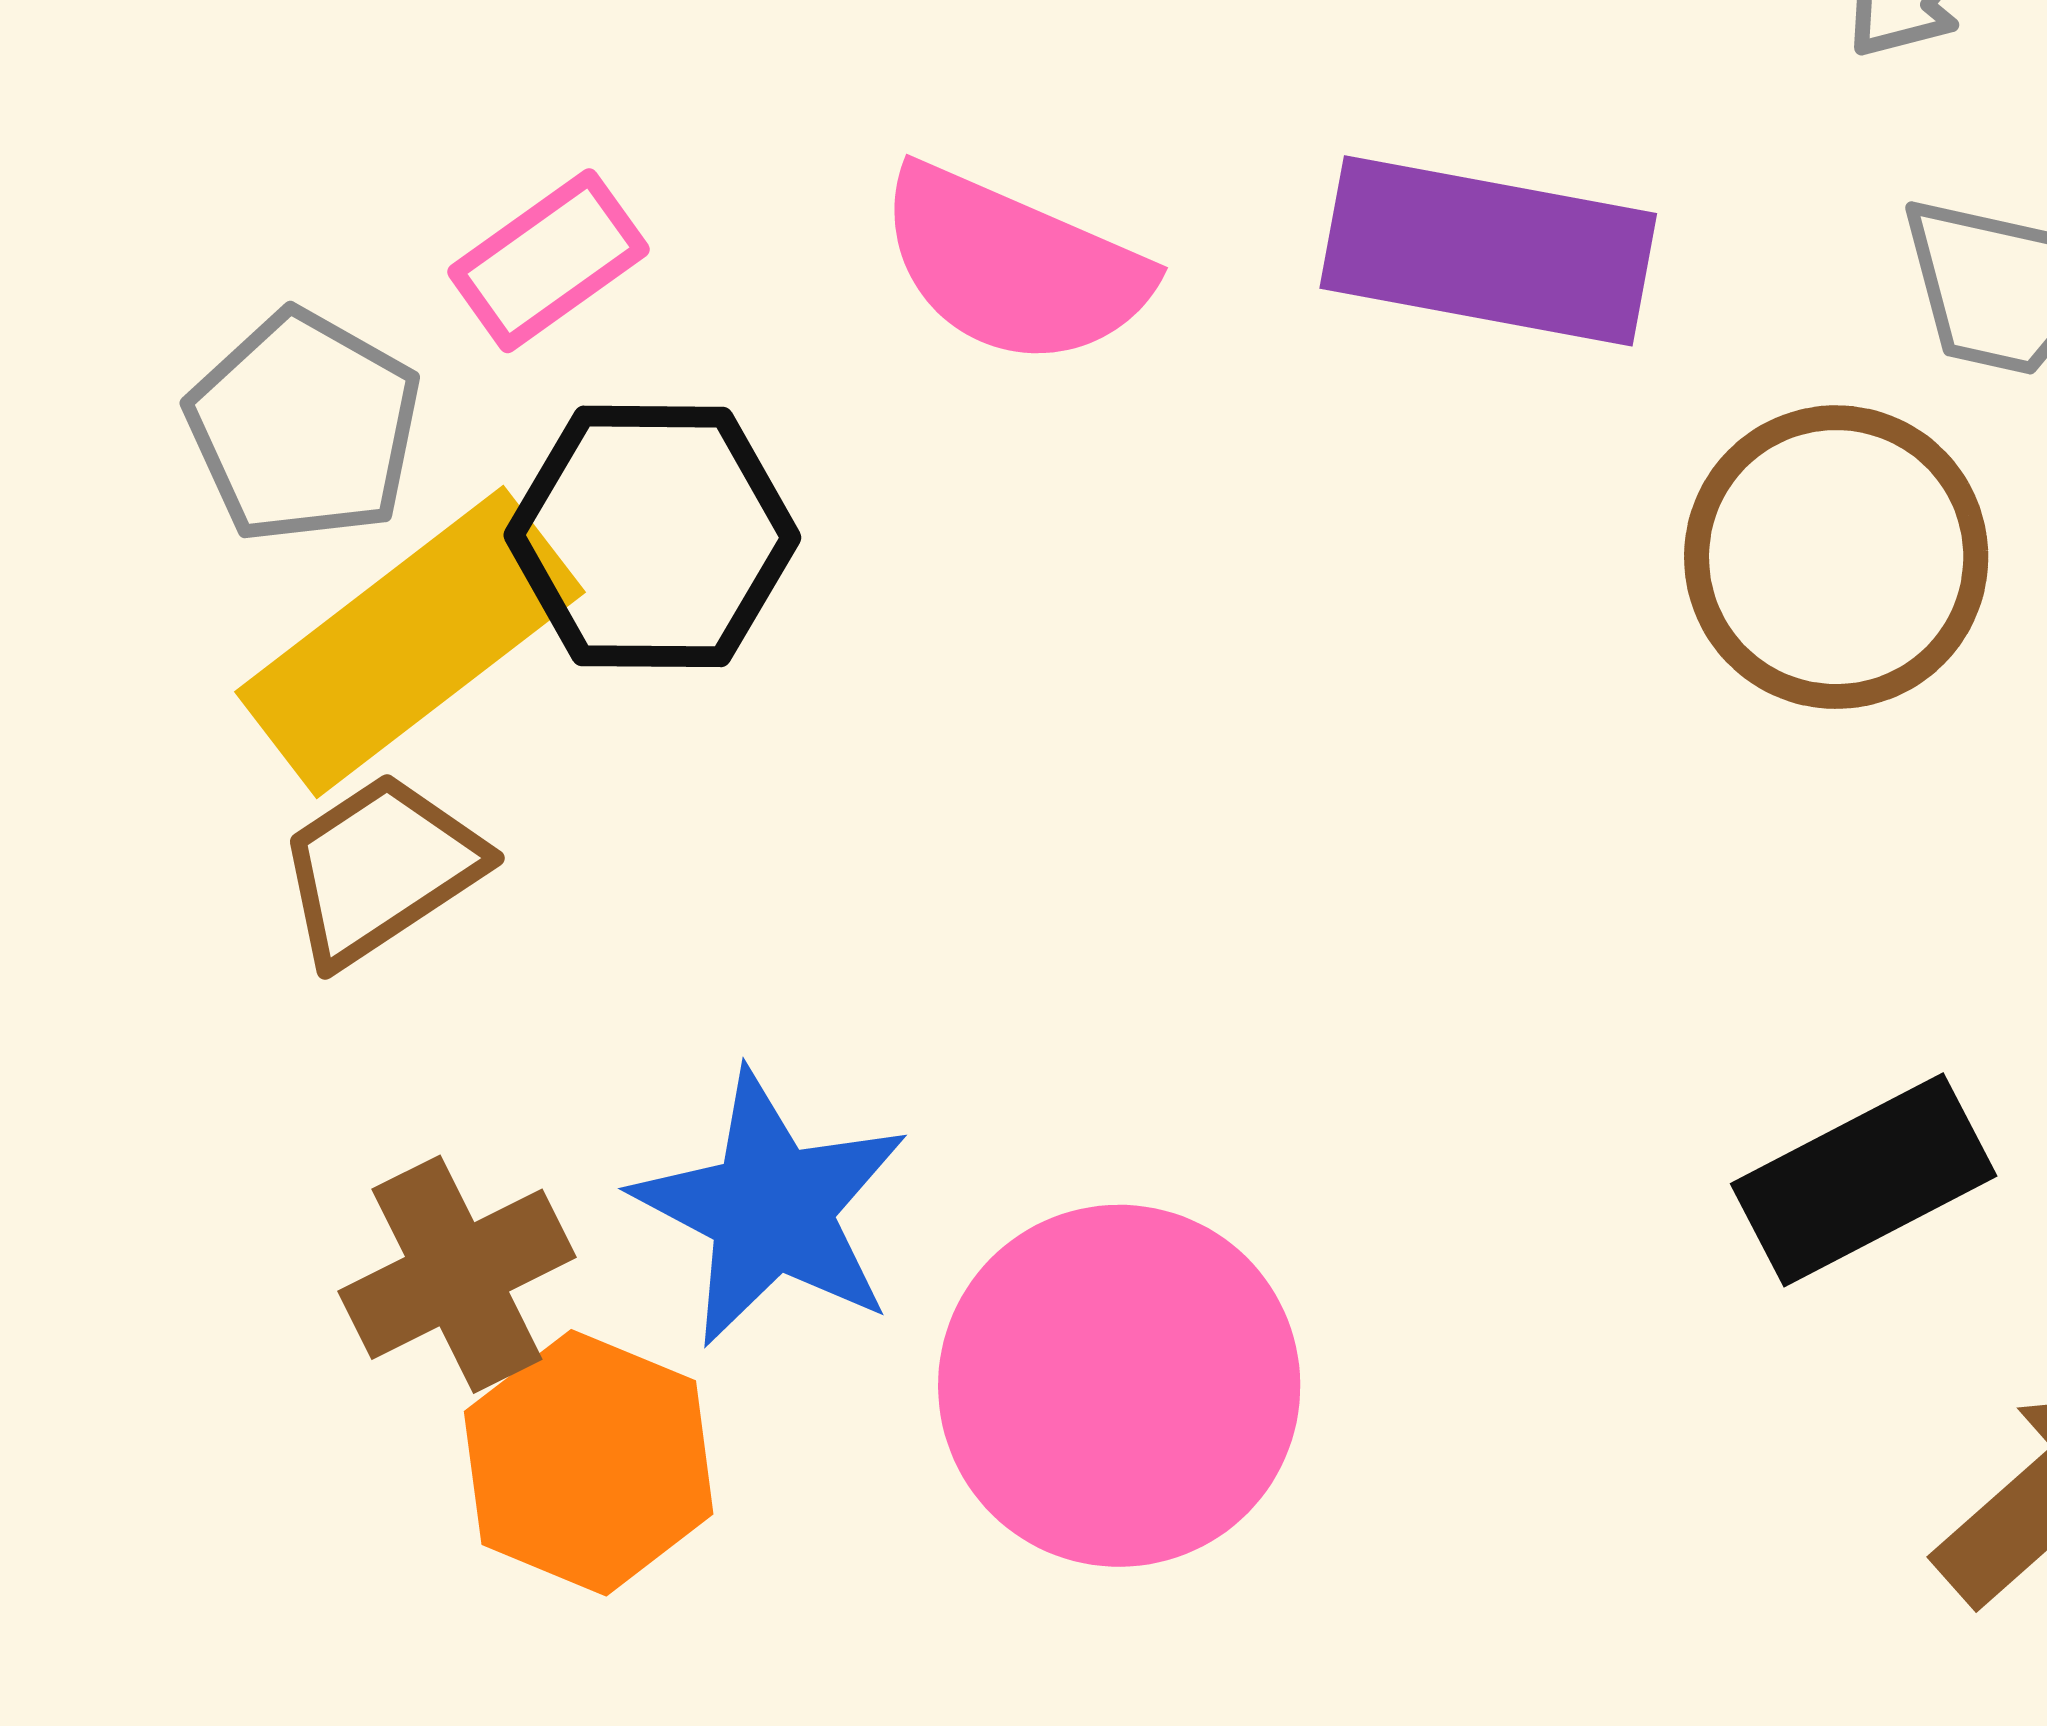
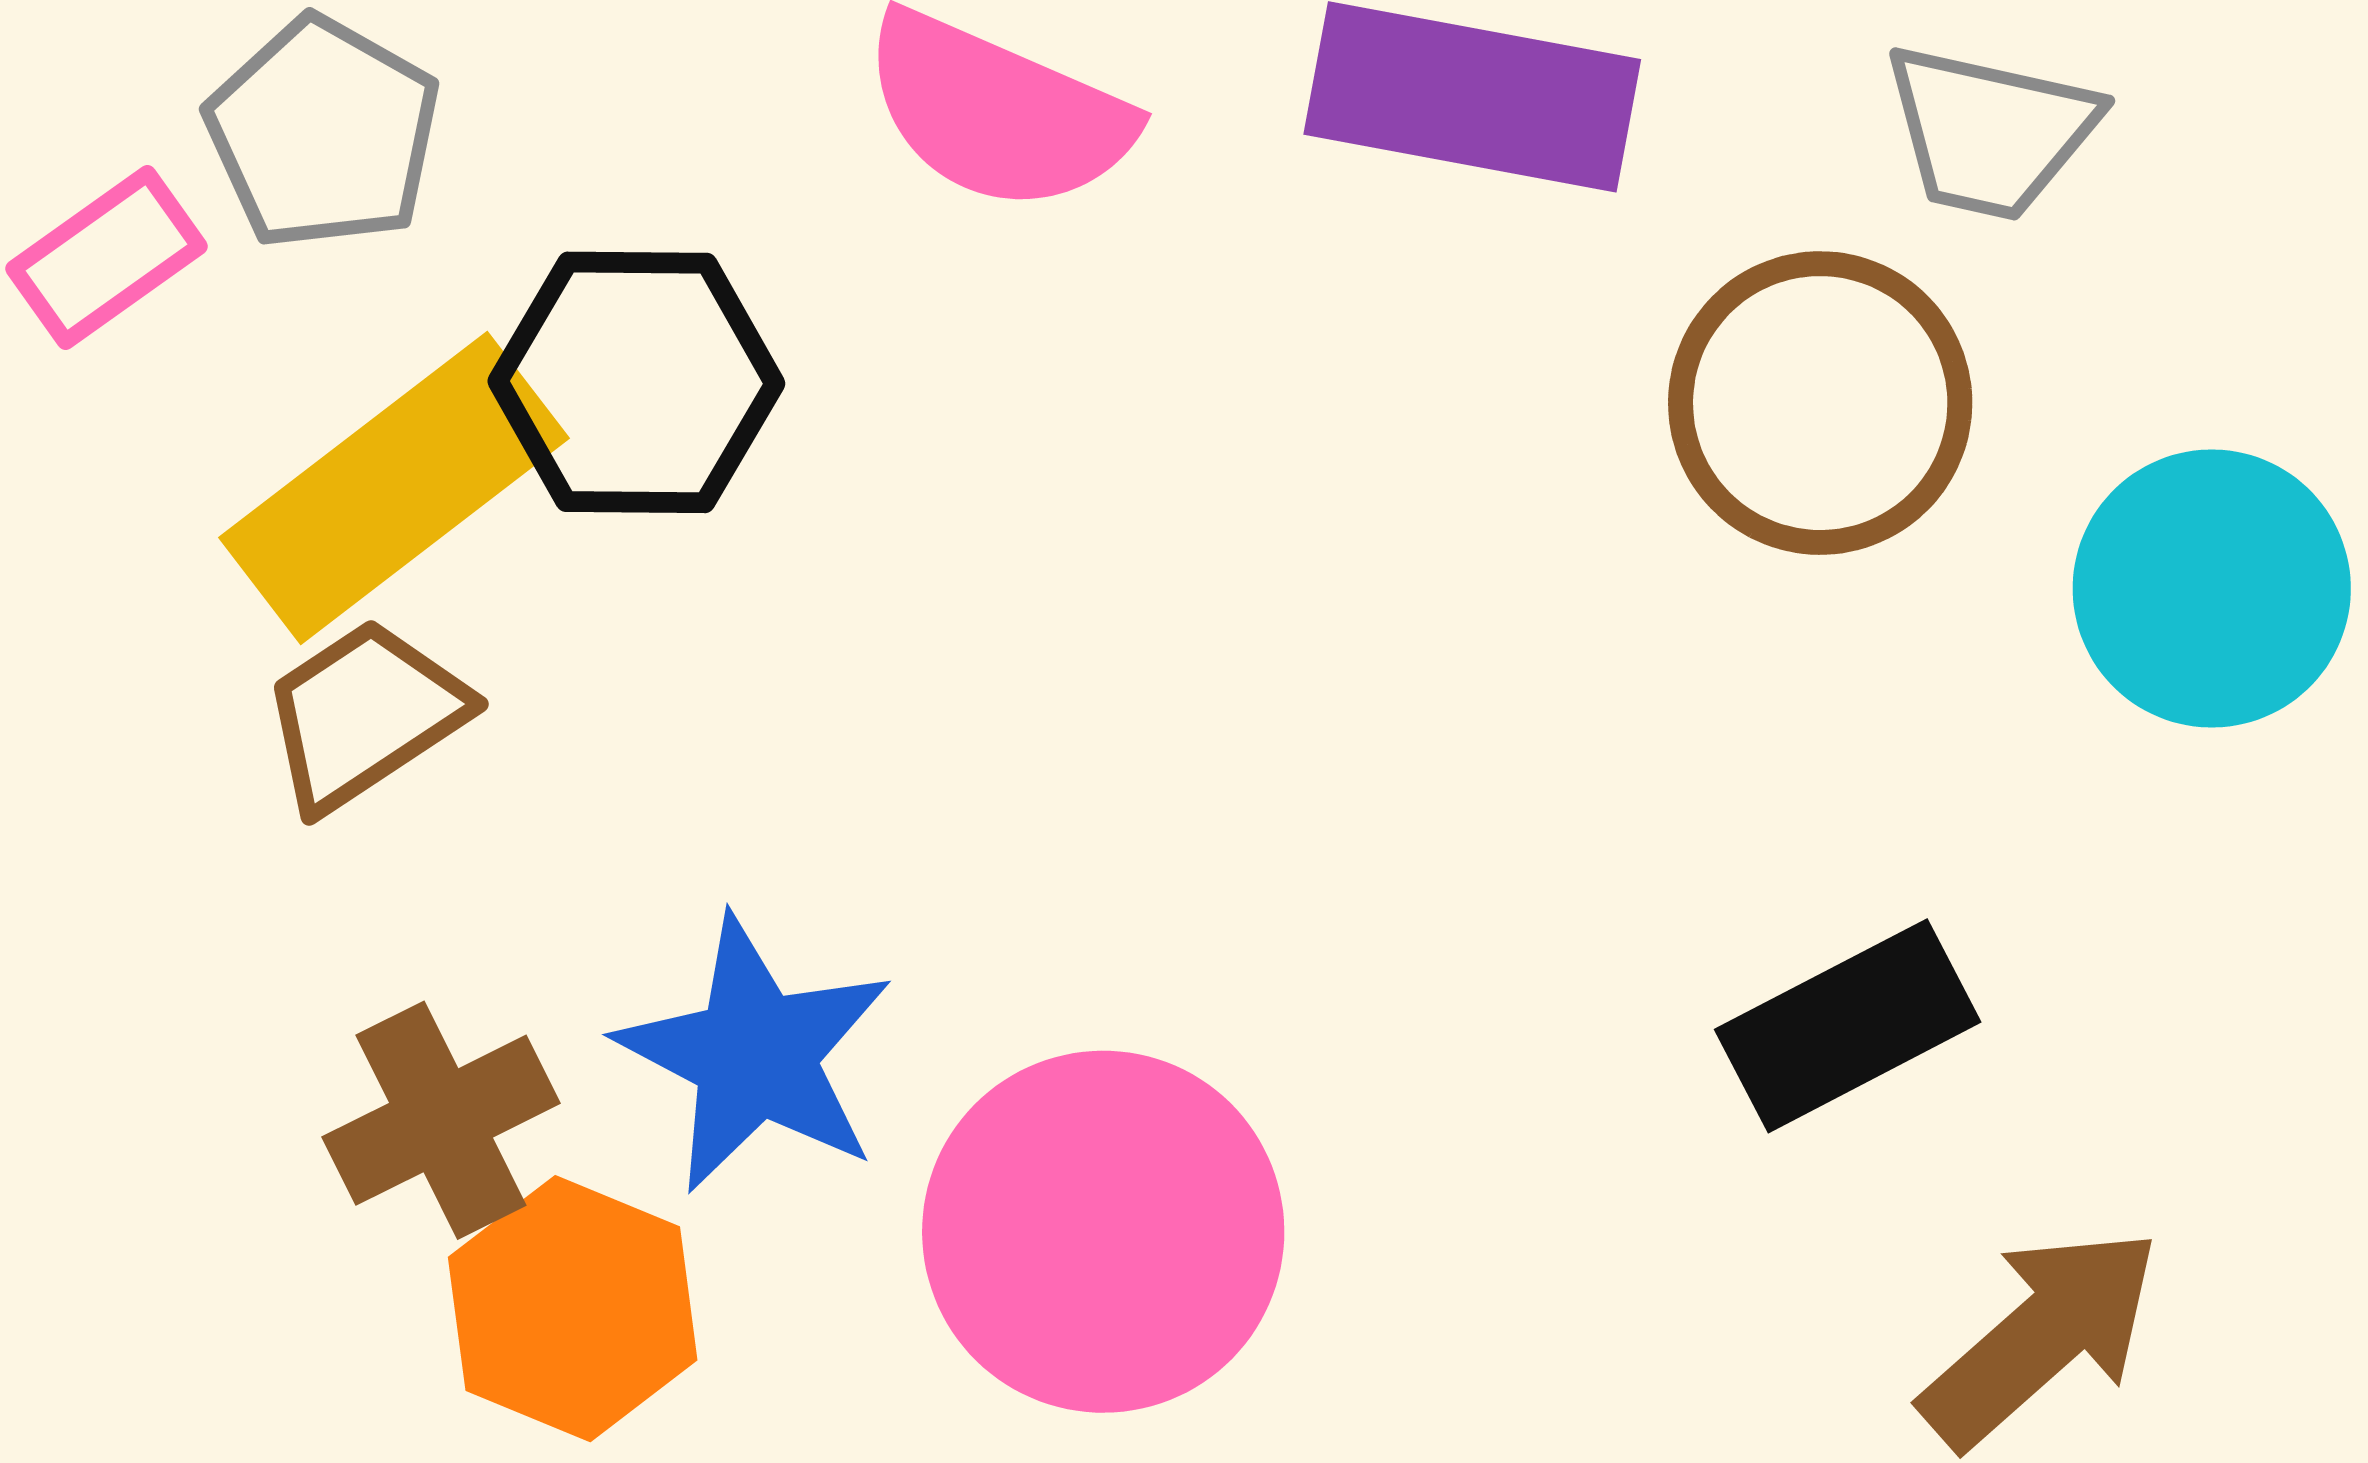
pink rectangle: (548, 261) -> (106, 257), moved
gray pentagon: (304, 427) -> (323, 133), moved

